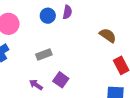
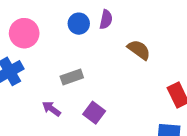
brown semicircle: (108, 35) -> (139, 50), moved
purple arrow: (36, 85) -> (51, 109), moved

